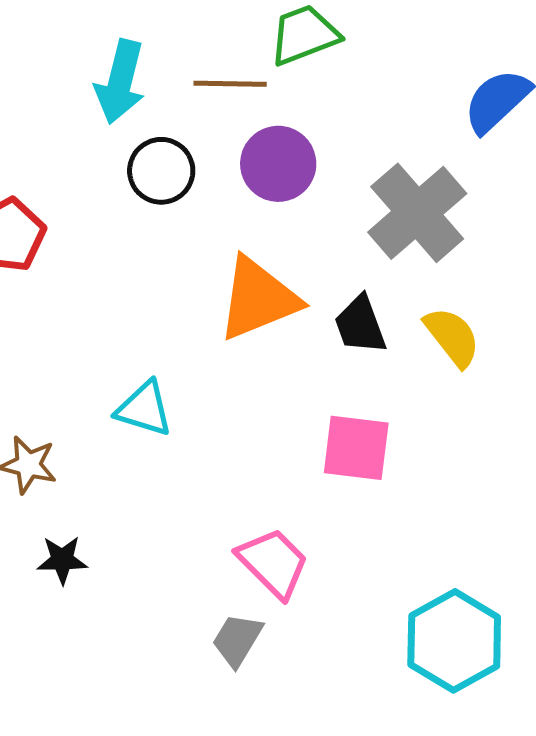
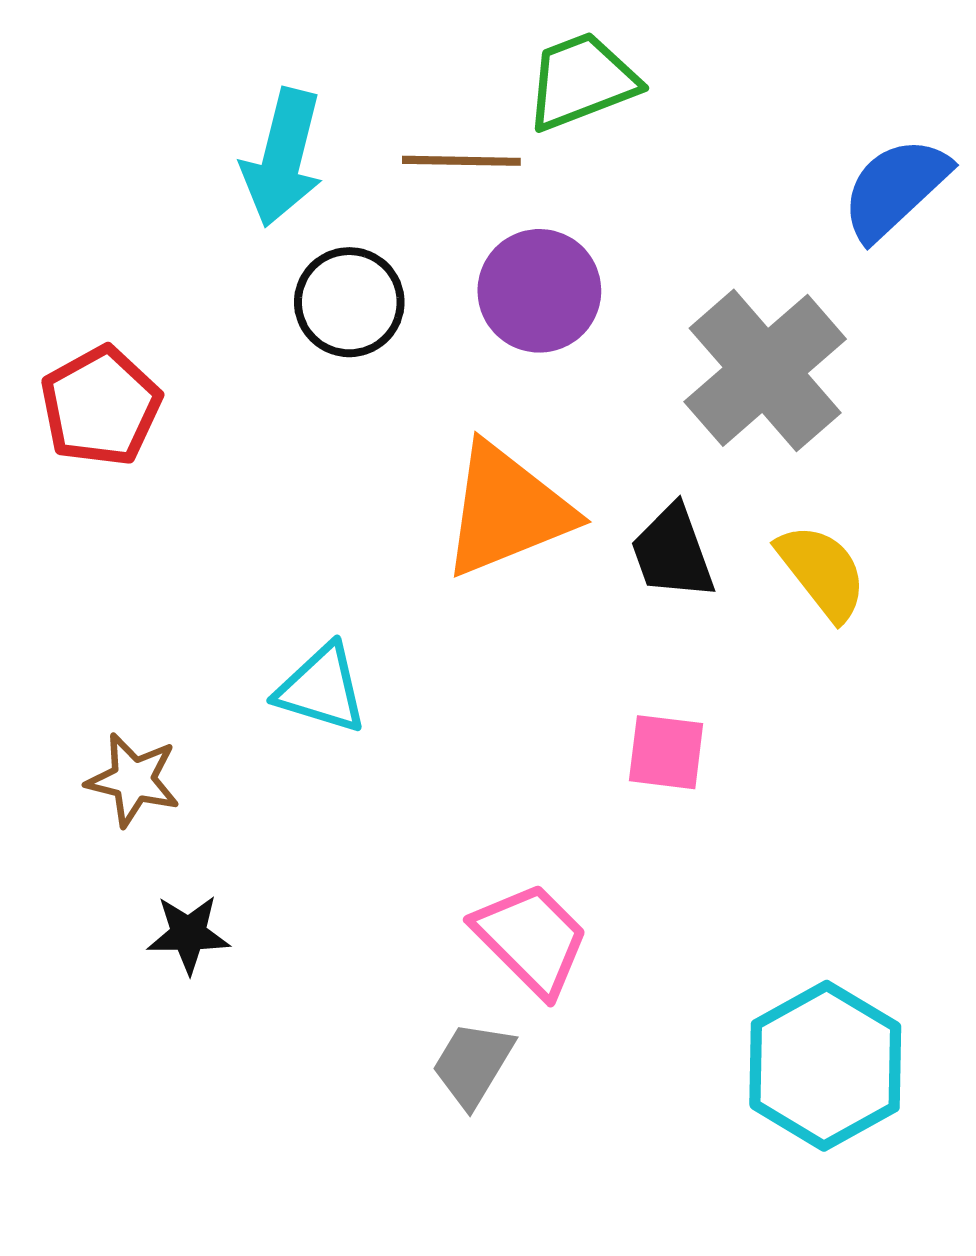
pink square: (356, 448) -> (666, 752), size x0.7

